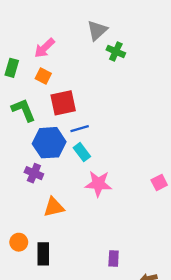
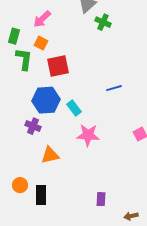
green L-shape: (23, 110) -> (24, 59), moved, turned 30
blue line: (80, 129) -> (114, 88), moved

